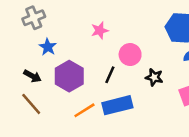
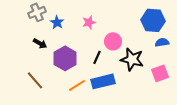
blue star: (48, 47) -> (57, 22), moved
black arrow: (32, 76) -> (40, 43), moved
black star: (154, 77) -> (132, 59), size x1.6

